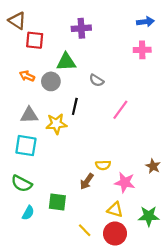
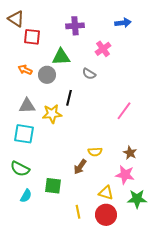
blue arrow: (145, 22) -> (123, 23), moved
pink cross: (142, 50) -> (103, 49), moved, turned -35
pink line: (120, 110) -> (124, 111), moved
brown star: (153, 166) -> (130, 153), moved
pink star: (125, 182) -> (125, 175), moved
yellow line: (85, 230) -> (78, 212), turned 32

